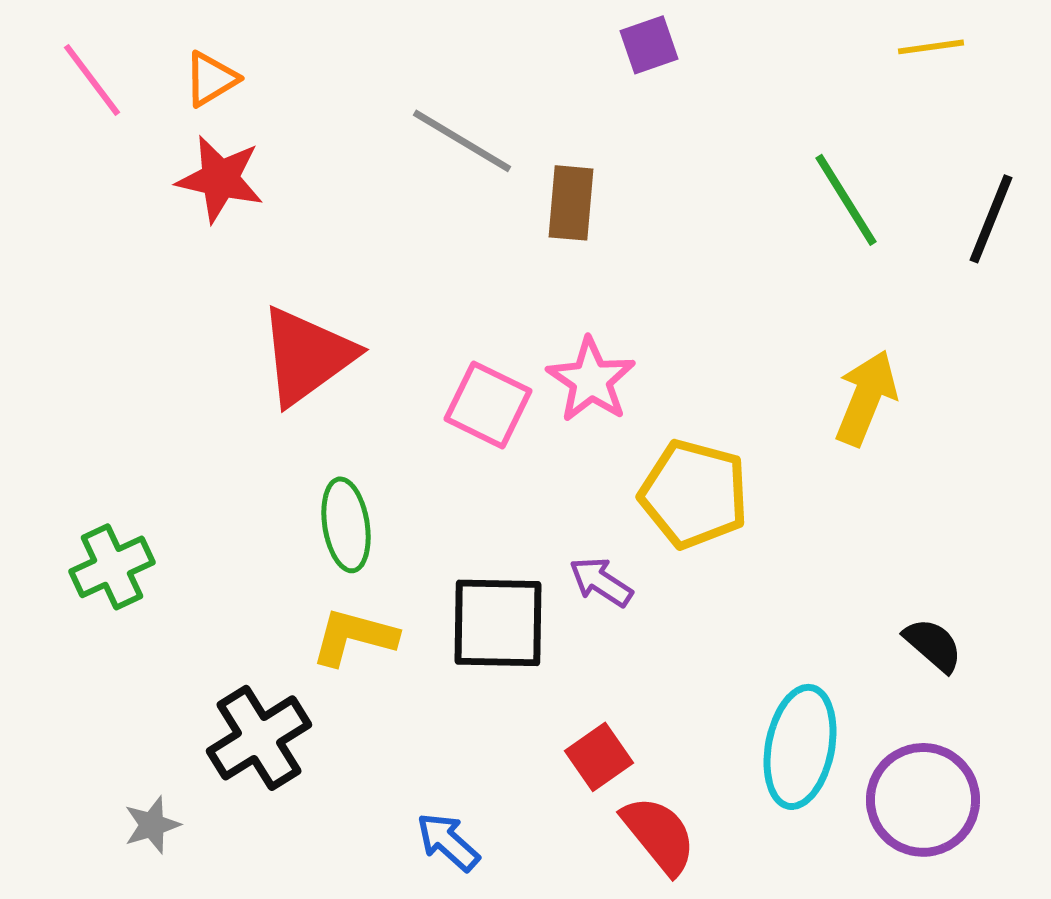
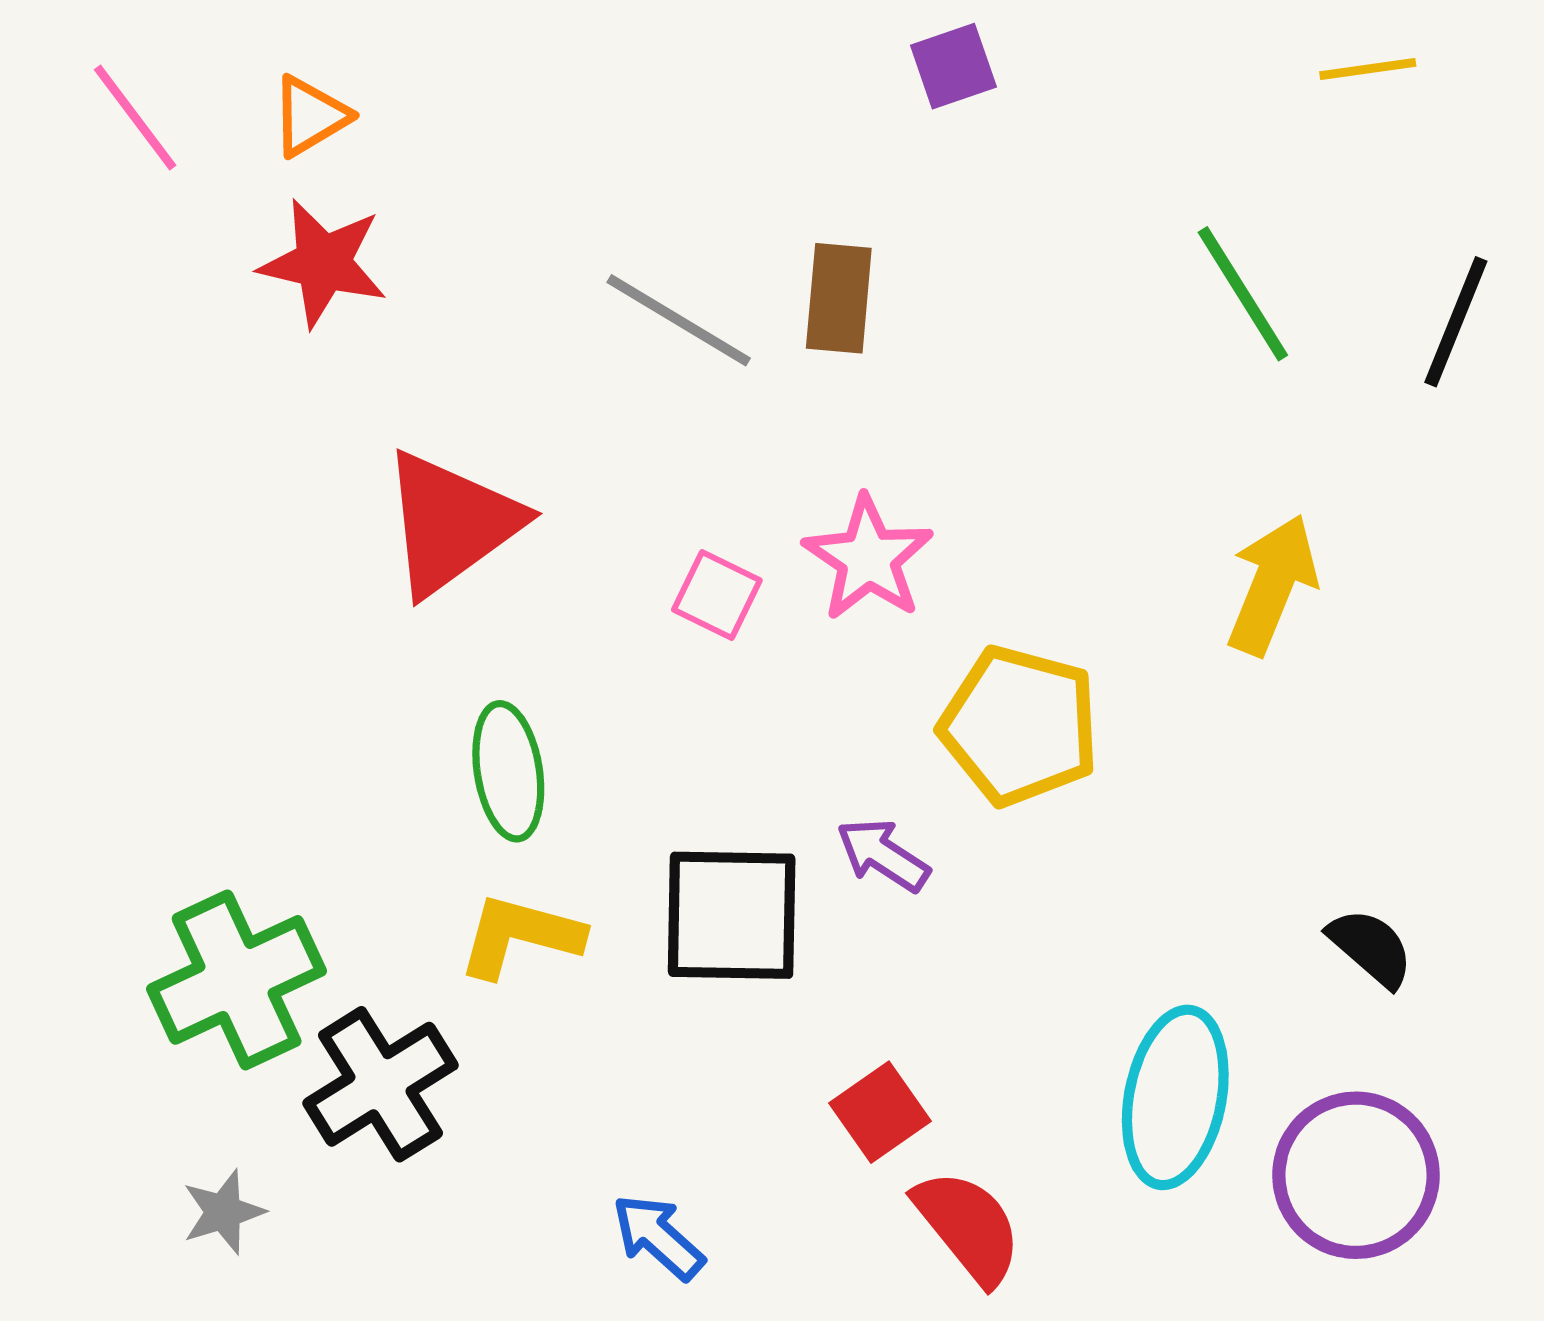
gray line: (462, 141) -> (679, 320), moved
pink square: (488, 405) -> (717, 595), size x0.7
green cross: (112, 567) -> (237, 980), moved, size x1.4

